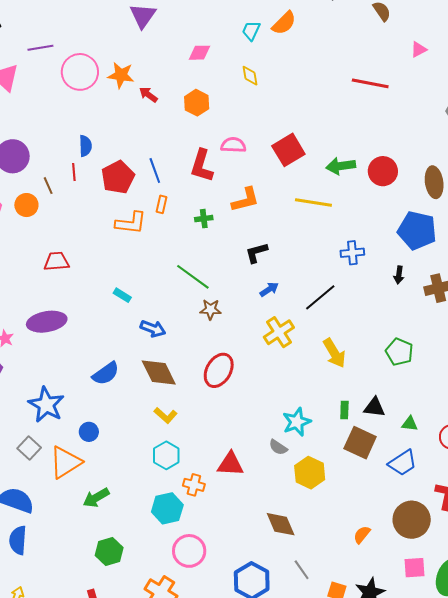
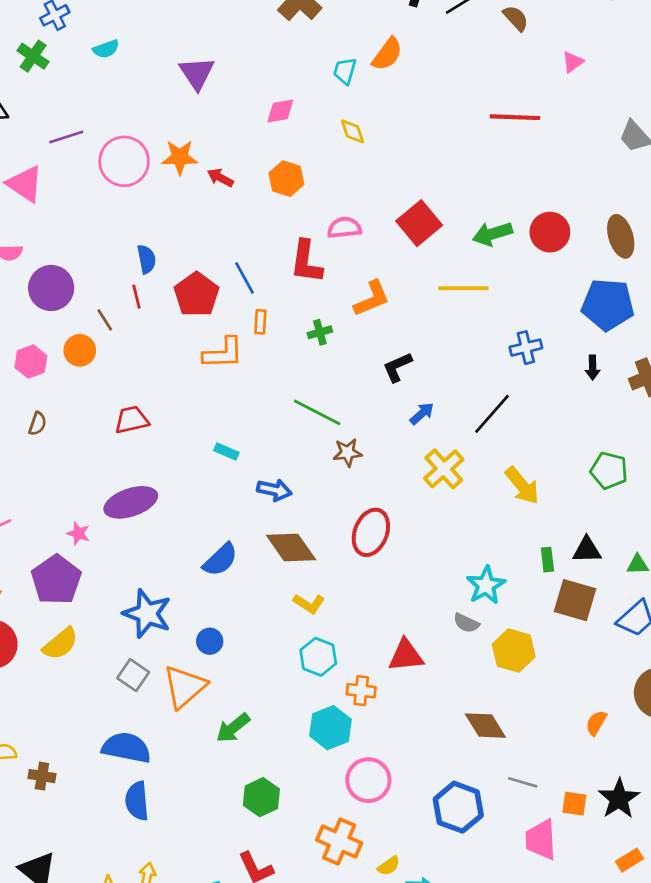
gray line: (302, 570) -> (523, 782), turned -30

